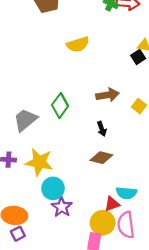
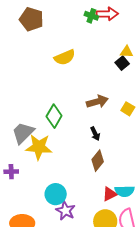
brown diamond: (101, 158) -> (98, 161), turned -60
yellow star: (39, 162) -> (39, 147), moved
red triangle: (112, 204) -> (110, 194), moved

